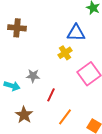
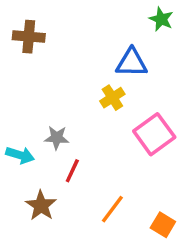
brown cross: (17, 28) -> (29, 37), moved
red line: (51, 95) -> (72, 171), moved

